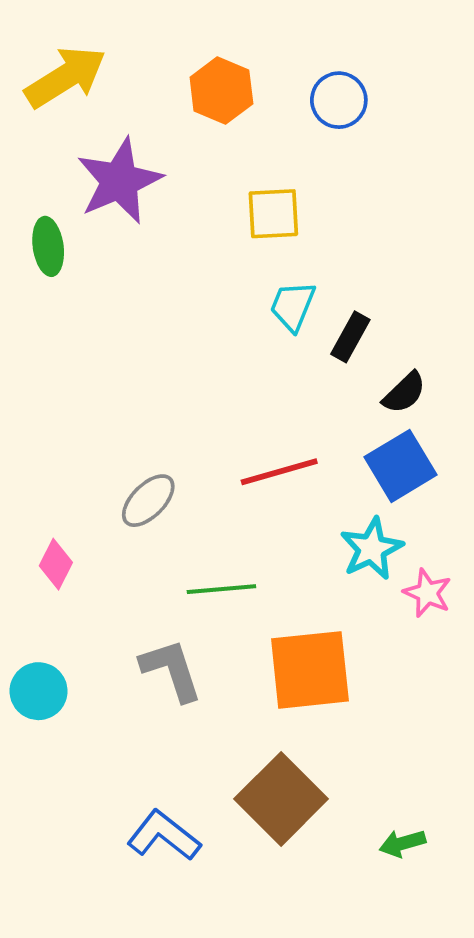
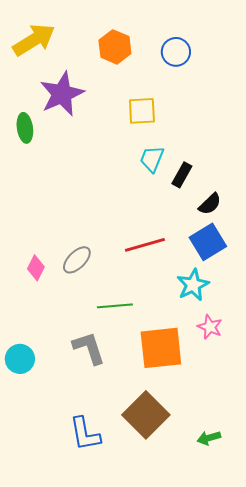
pink diamond: (56, 564) -> (36, 268), moved
pink star: (427, 593) -> (210, 327), moved
blue L-shape: (164, 836) -> (85, 434), turned -138

